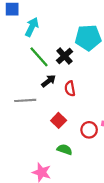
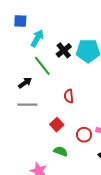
black cross: (64, 56) -> (64, 50), moved
black arrow: (49, 81) -> (25, 83), moved

